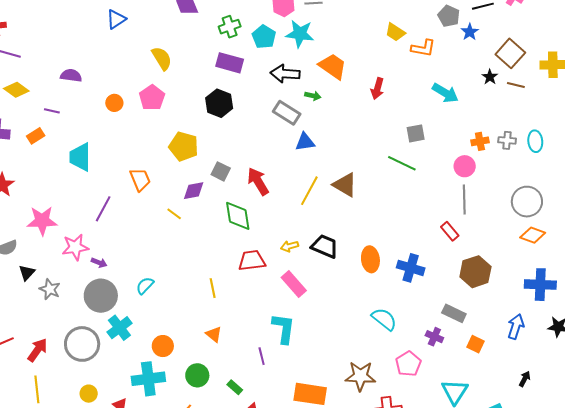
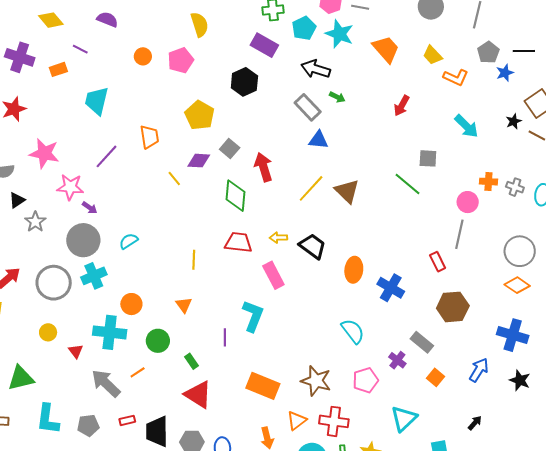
orange trapezoid: (333, 66) -> (386, 49), moved

